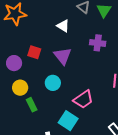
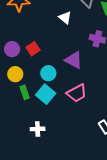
red square: (34, 52) -> (33, 49), moved, turned 32
purple triangle: (63, 56) -> (74, 60), moved, turned -30
cyan square: (68, 121) -> (46, 94), moved

